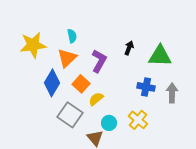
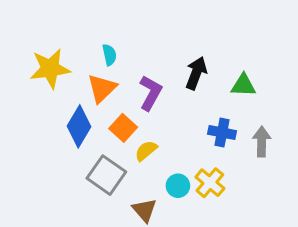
black arrow: (129, 48) -> (196, 73), size x1.5
green triangle: (160, 56) -> (243, 85), size x0.7
cyan circle: (109, 123) -> (178, 186), moved

